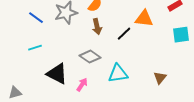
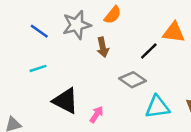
brown arrow: (97, 27) -> (103, 47), moved
gray diamond: (90, 57) -> (133, 80), moved
cyan triangle: (118, 74) -> (157, 107), moved

